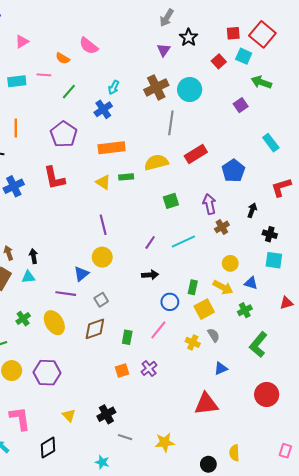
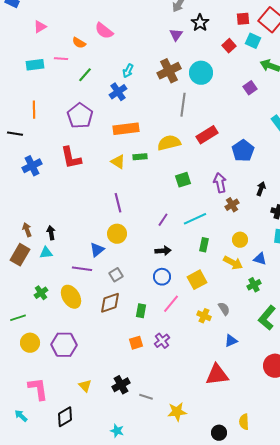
green rectangle: (193, 287) -> (204, 245), moved
blue circle: (170, 302) -> (162, 277), moved
yellow square: (204, 309) -> (197, 280), moved
gray line: (125, 437) -> (146, 397), moved

